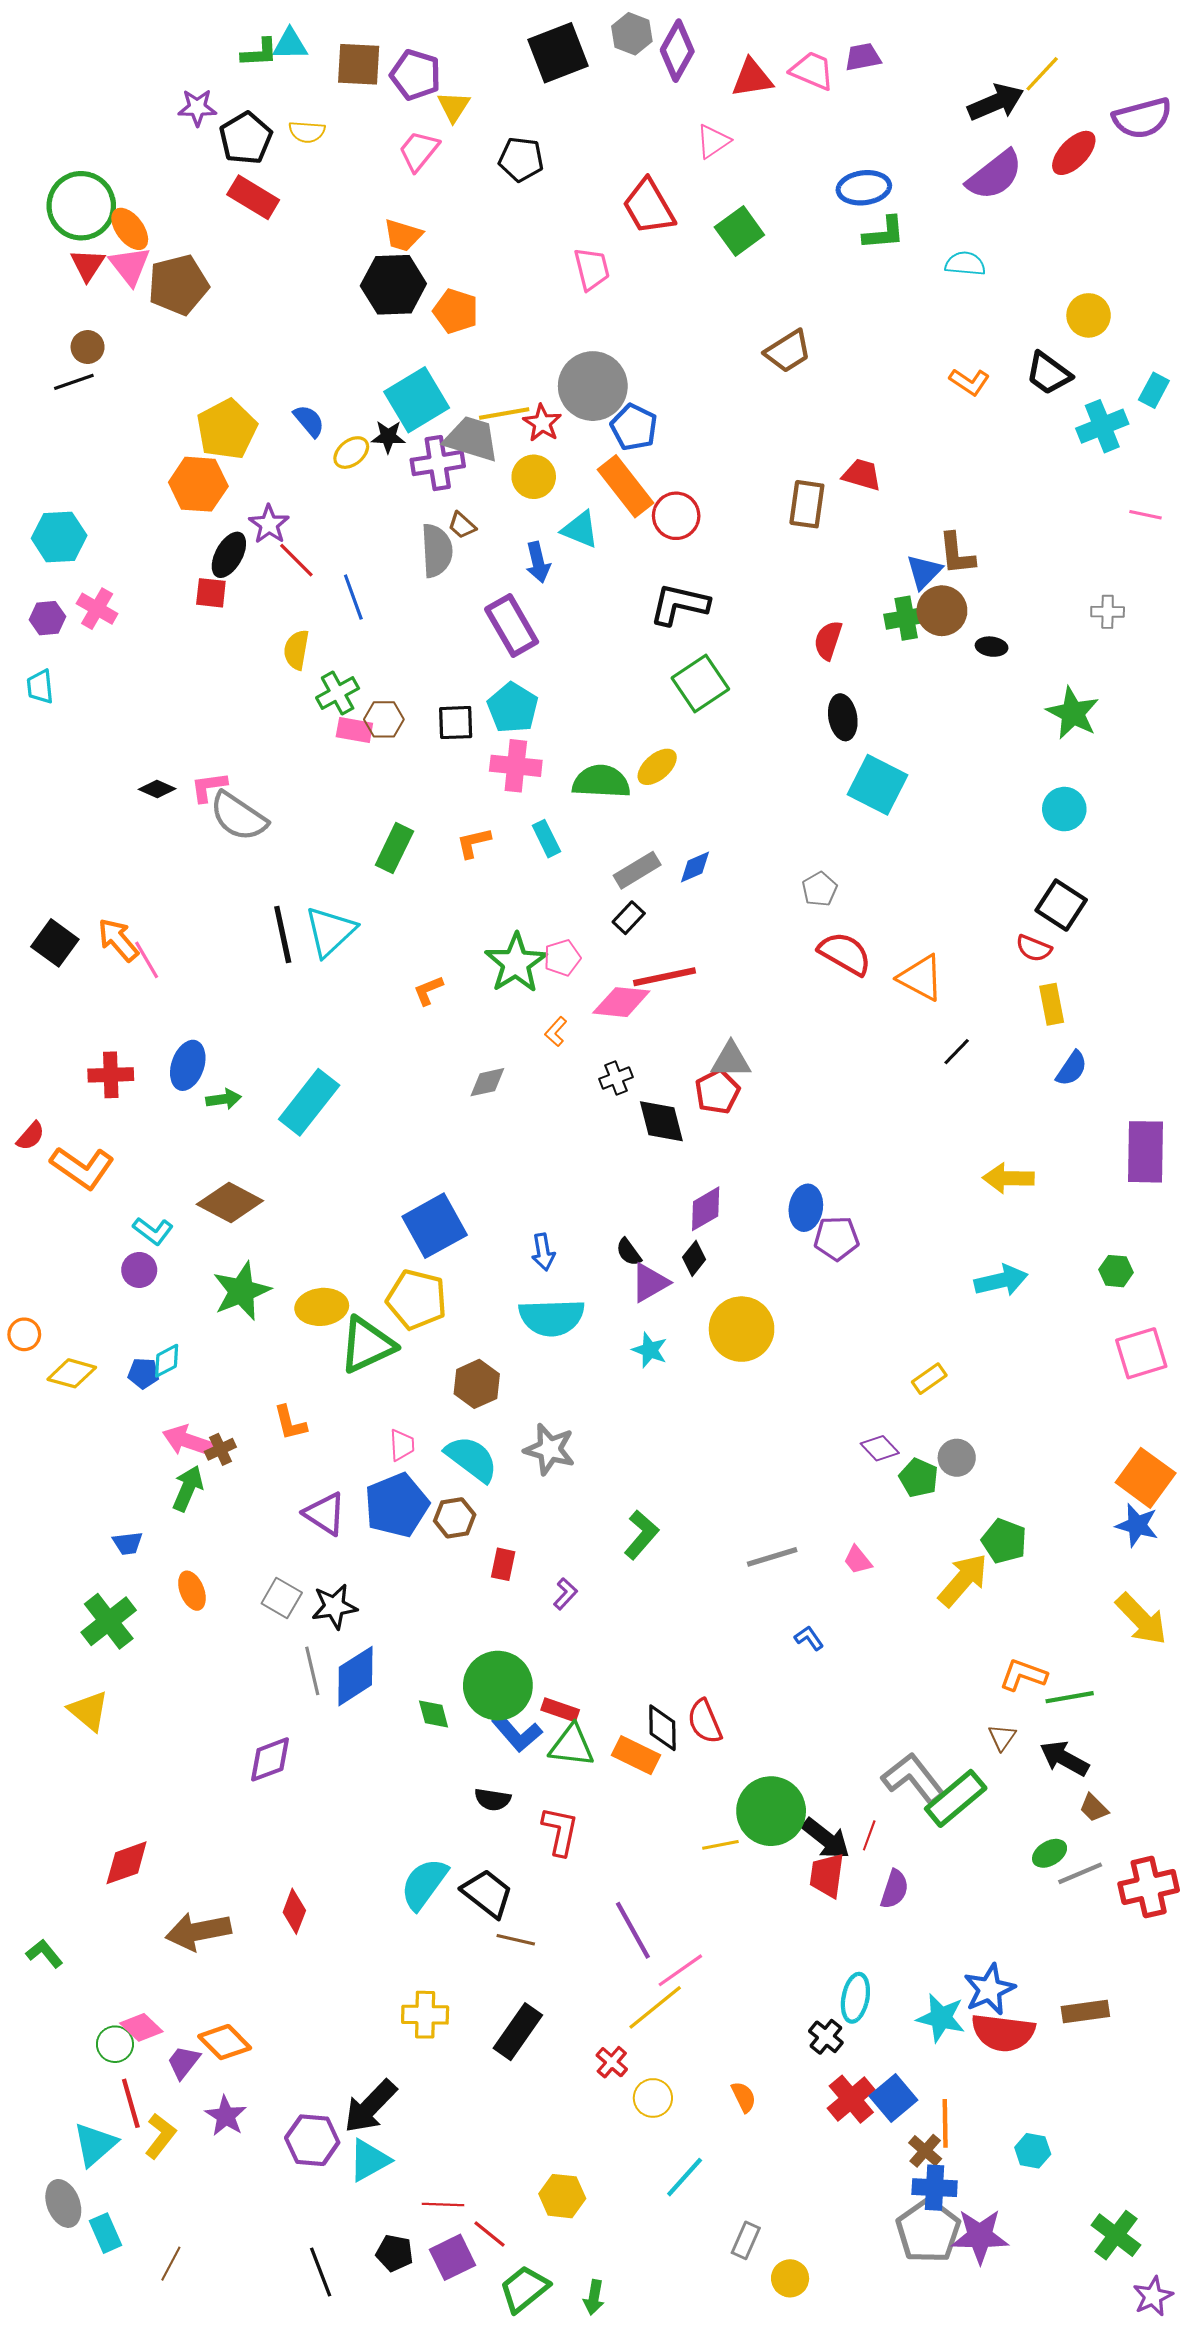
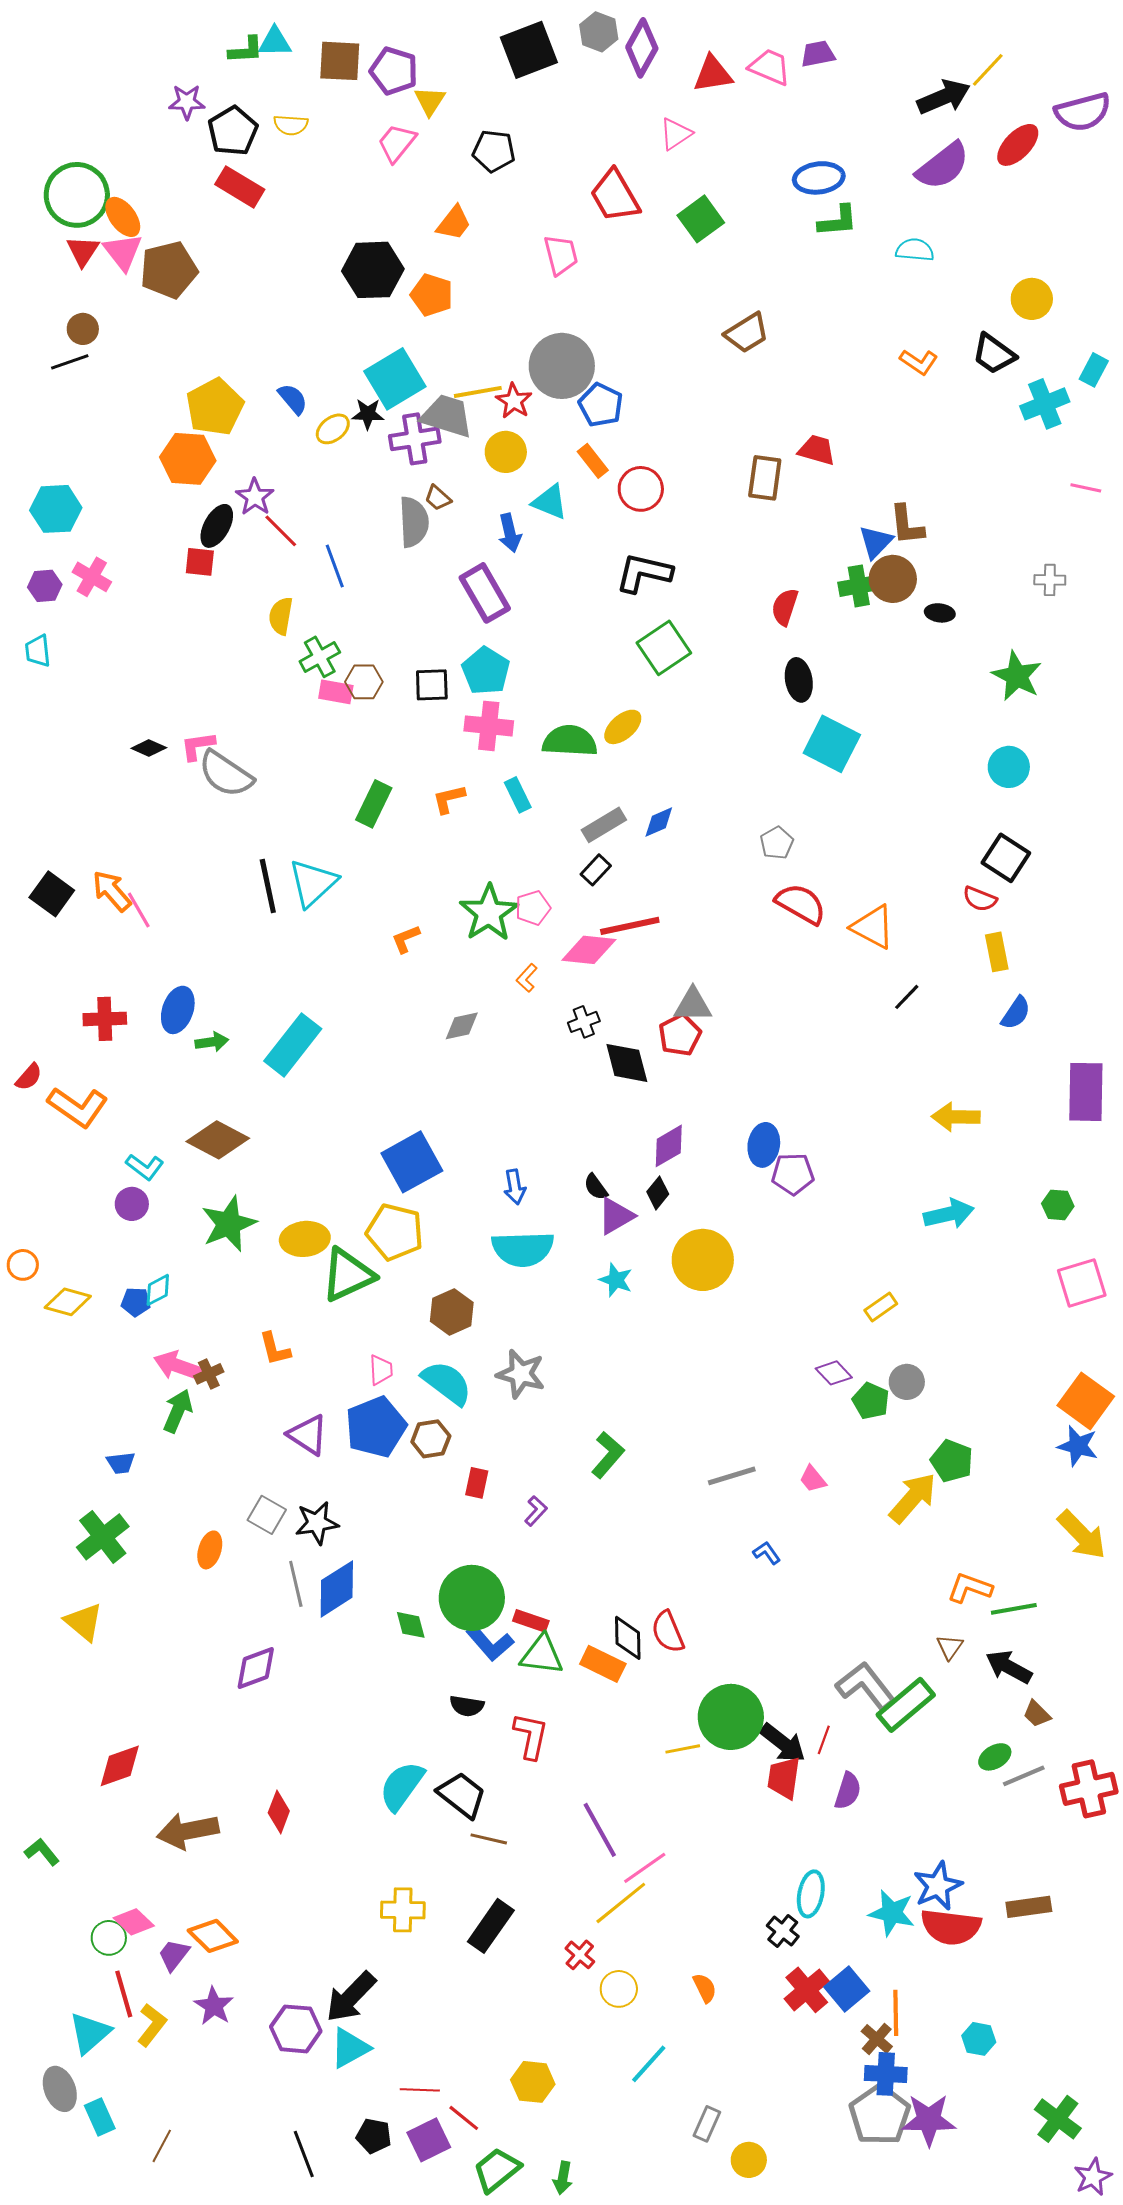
orange trapezoid: (403, 235) -> (454, 223), moved, turned -69
orange rectangle: (625, 486) -> (593, 461), size x0.6
orange ellipse: (192, 1591) -> (210, 1550), moved, turned 39

